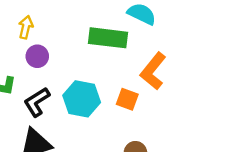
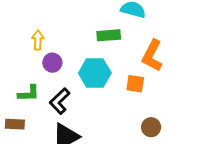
green rectangle: (108, 38) -> (109, 35), size x0.7
cyan hexagon: (82, 99) -> (95, 73), moved

